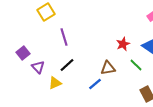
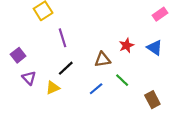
green line: (136, 65) -> (122, 80), moved
purple triangle: (38, 67) -> (29, 78), moved
brown triangle: (108, 68) -> (103, 60), moved

